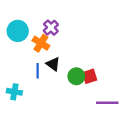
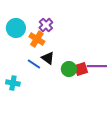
blue line: (38, 71) -> (34, 64), turned -56
purple line: (107, 103) -> (97, 66), moved

